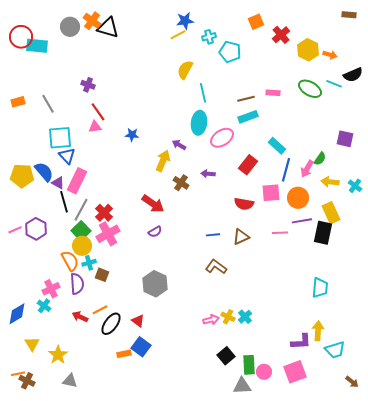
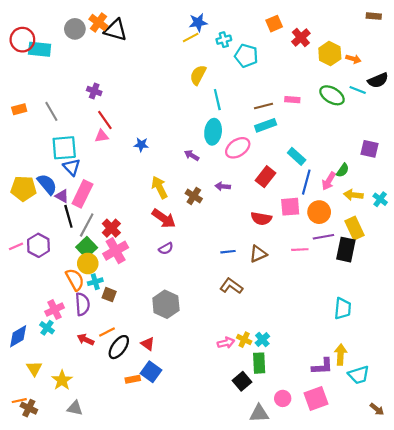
yellow arrow: (163, 161) -> (160, 187), moved, turned -50
green rectangle: (249, 365) -> (259, 363), moved

